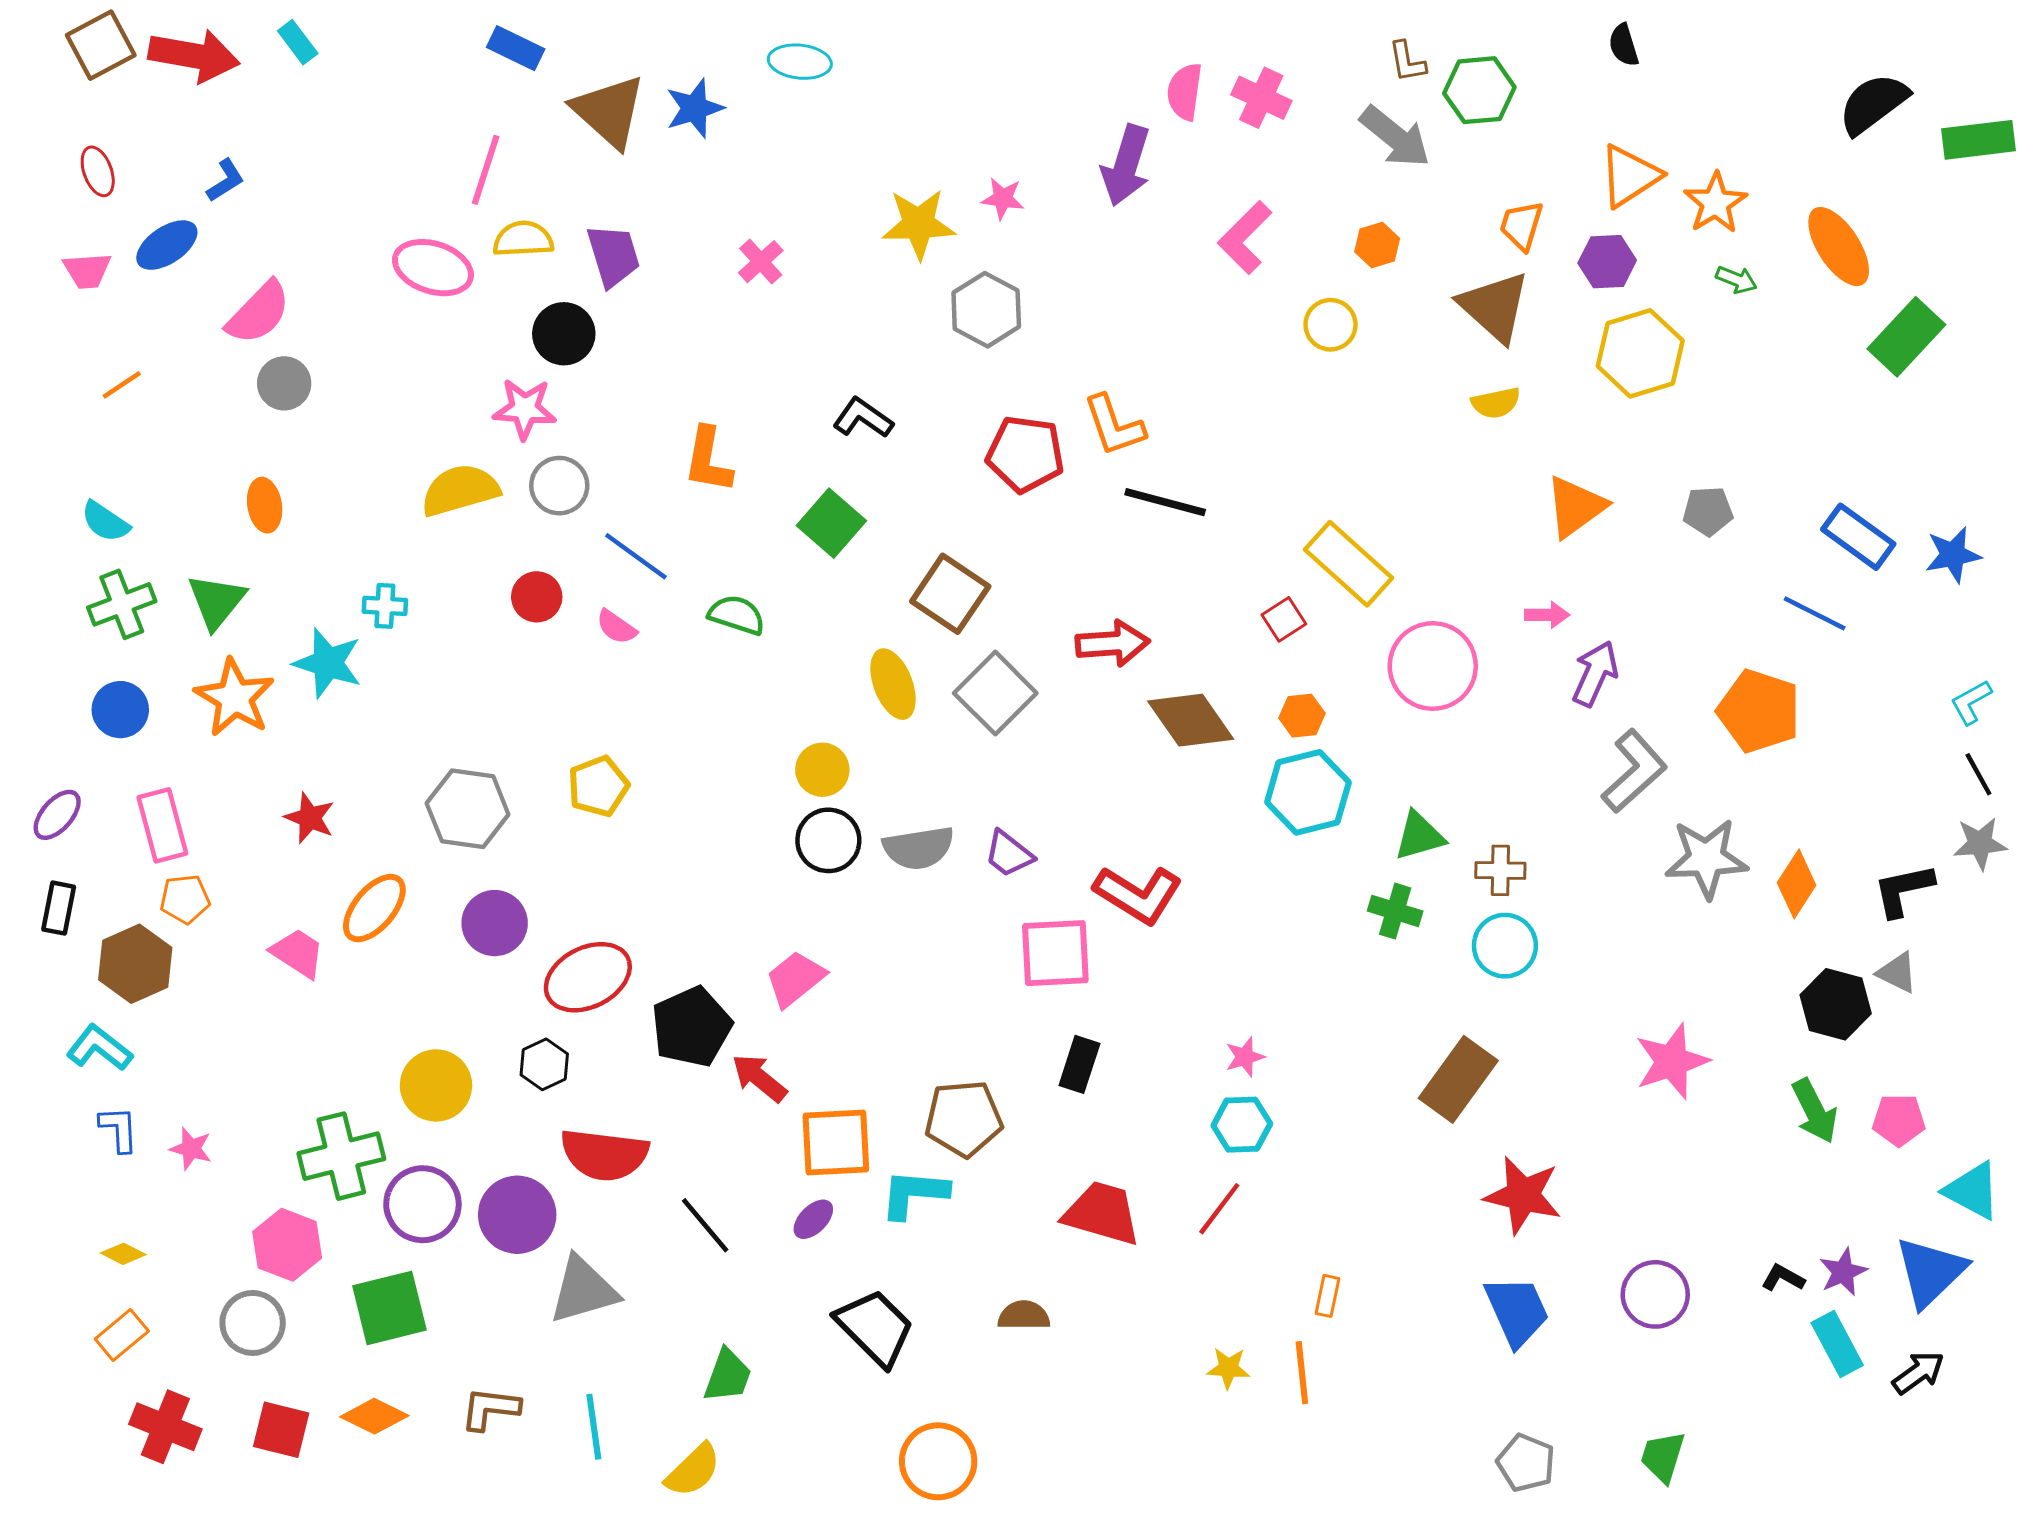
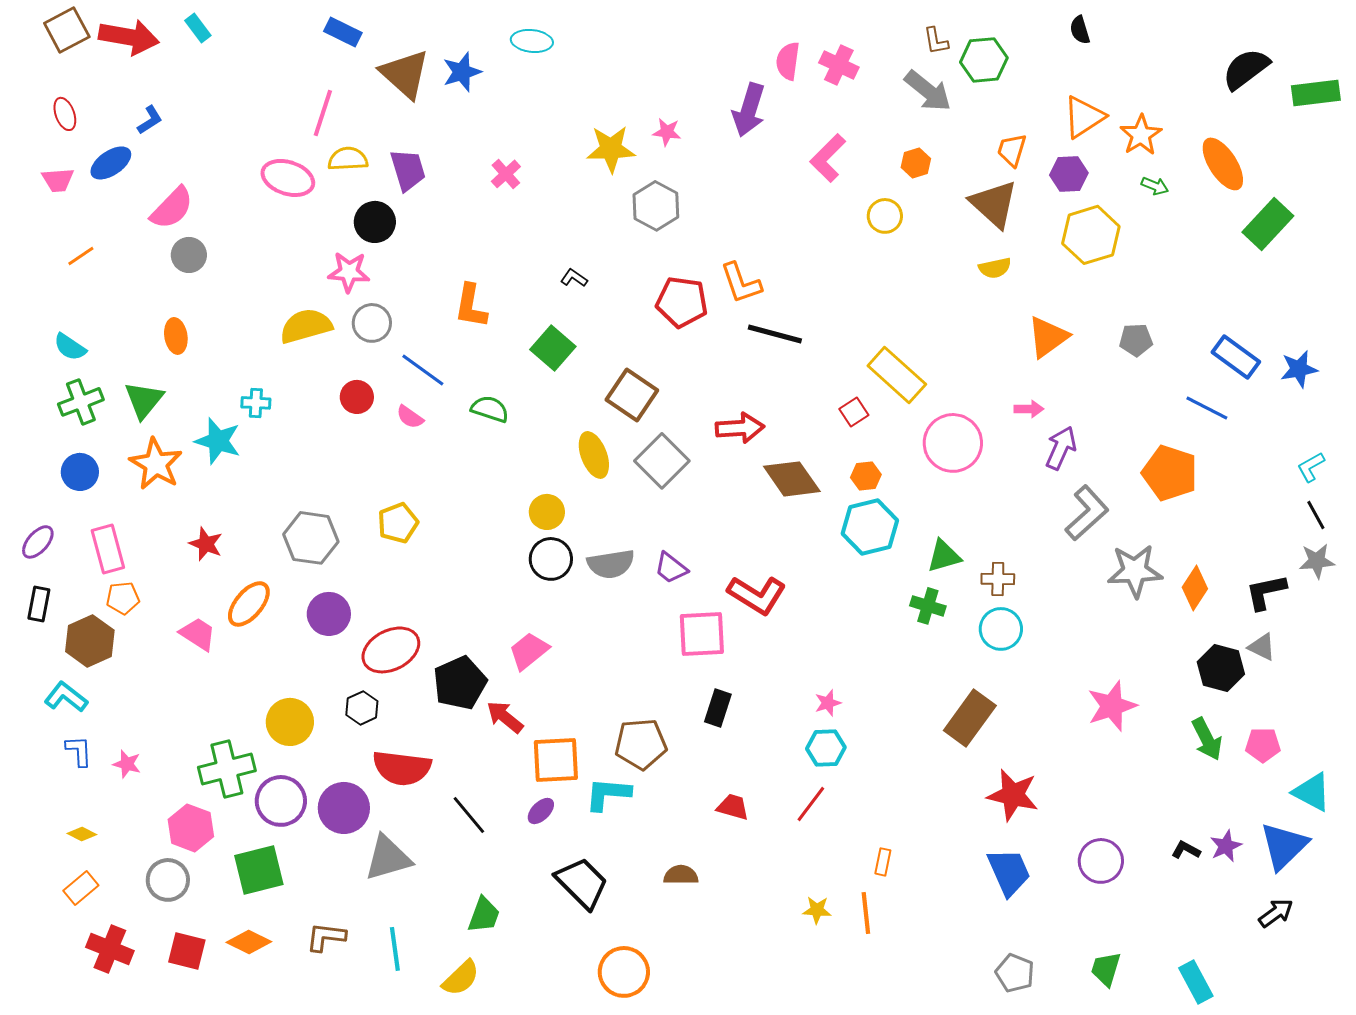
black L-shape: (863, 418) -> (574, 278), size x0.7
red trapezoid: (1102, 1213) -> (733, 807), size x0.6
cyan rectangle: (1837, 1344) -> (1196, 982), moved

